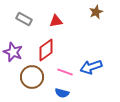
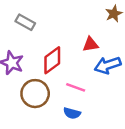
red triangle: (56, 21) -> (90, 44), moved
blue arrow: (91, 67) -> (108, 65), moved

